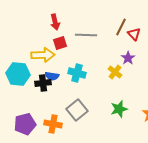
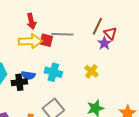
red square: (60, 43) -> (46, 40), moved, turned 32
yellow arrow: (43, 55) -> (30, 41), moved
purple star: (128, 58) -> (104, 43), moved

